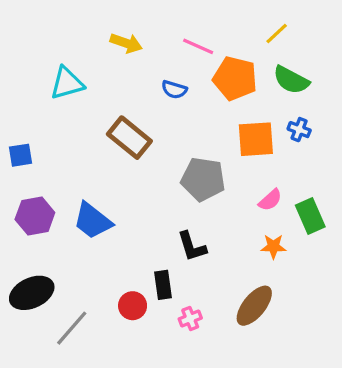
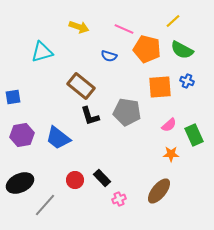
black L-shape: (192, 246) -> (90, 116), moved
black rectangle: (163, 285) -> (102, 178), turned -36
red circle: (133, 306) -> (75, 180), moved

